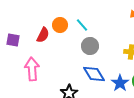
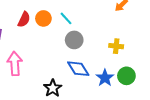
red semicircle: (43, 35) -> (24, 19), moved

